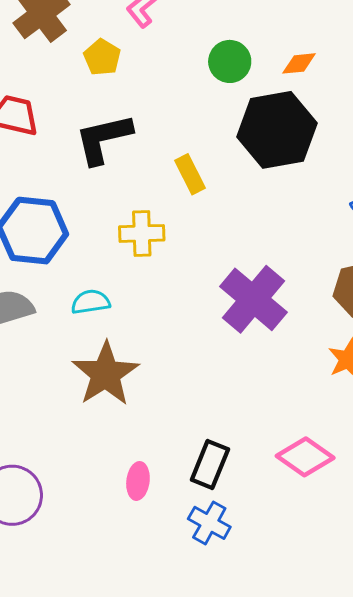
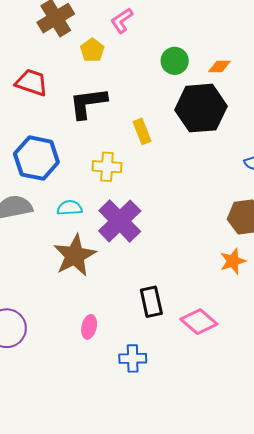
purple cross: (253, 299) -> (120, 221), moved
black rectangle: (210, 464) -> (151, 302), moved, turned -40
blue cross: (209, 523) -> (133, 358), turned -36

